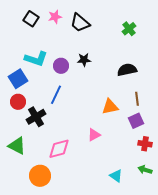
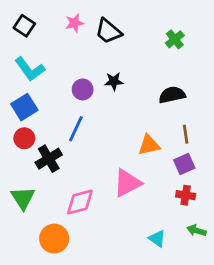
black square: (31, 19) -> (24, 26), moved
cyan L-shape: (36, 59) -> (30, 69), moved, turned 35
pink triangle: (94, 135) -> (127, 183), size x1.6
red cross: (145, 144) -> (186, 195), moved
green triangle: (17, 146) -> (23, 198), turned 30

